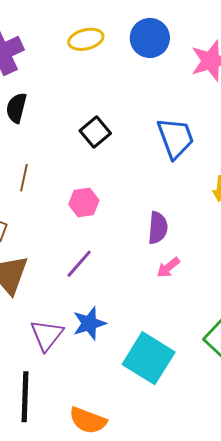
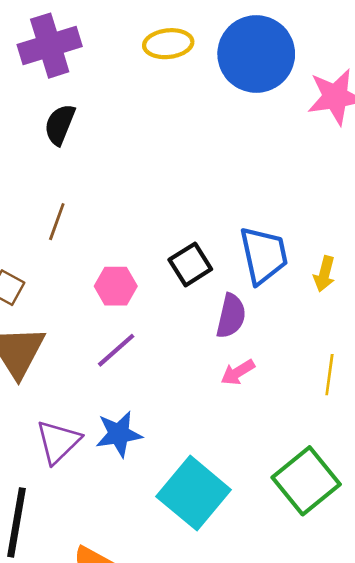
blue circle: (150, 38) -> (256, 54), size x1.4
black square: (95, 132) -> (190, 264), moved
blue trapezoid: (176, 138) -> (264, 255), moved
pink hexagon: (84, 202) -> (116, 286), moved

